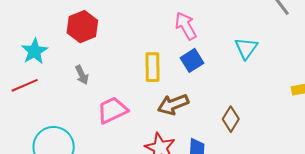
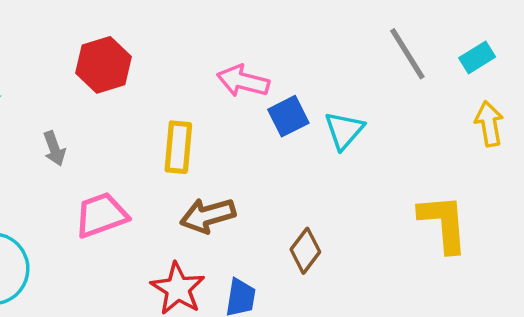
pink arrow: (186, 26) -> (243, 81), turned -52
red hexagon: (82, 27) -> (103, 65), moved
blue square: (192, 60) -> (288, 116), moved

